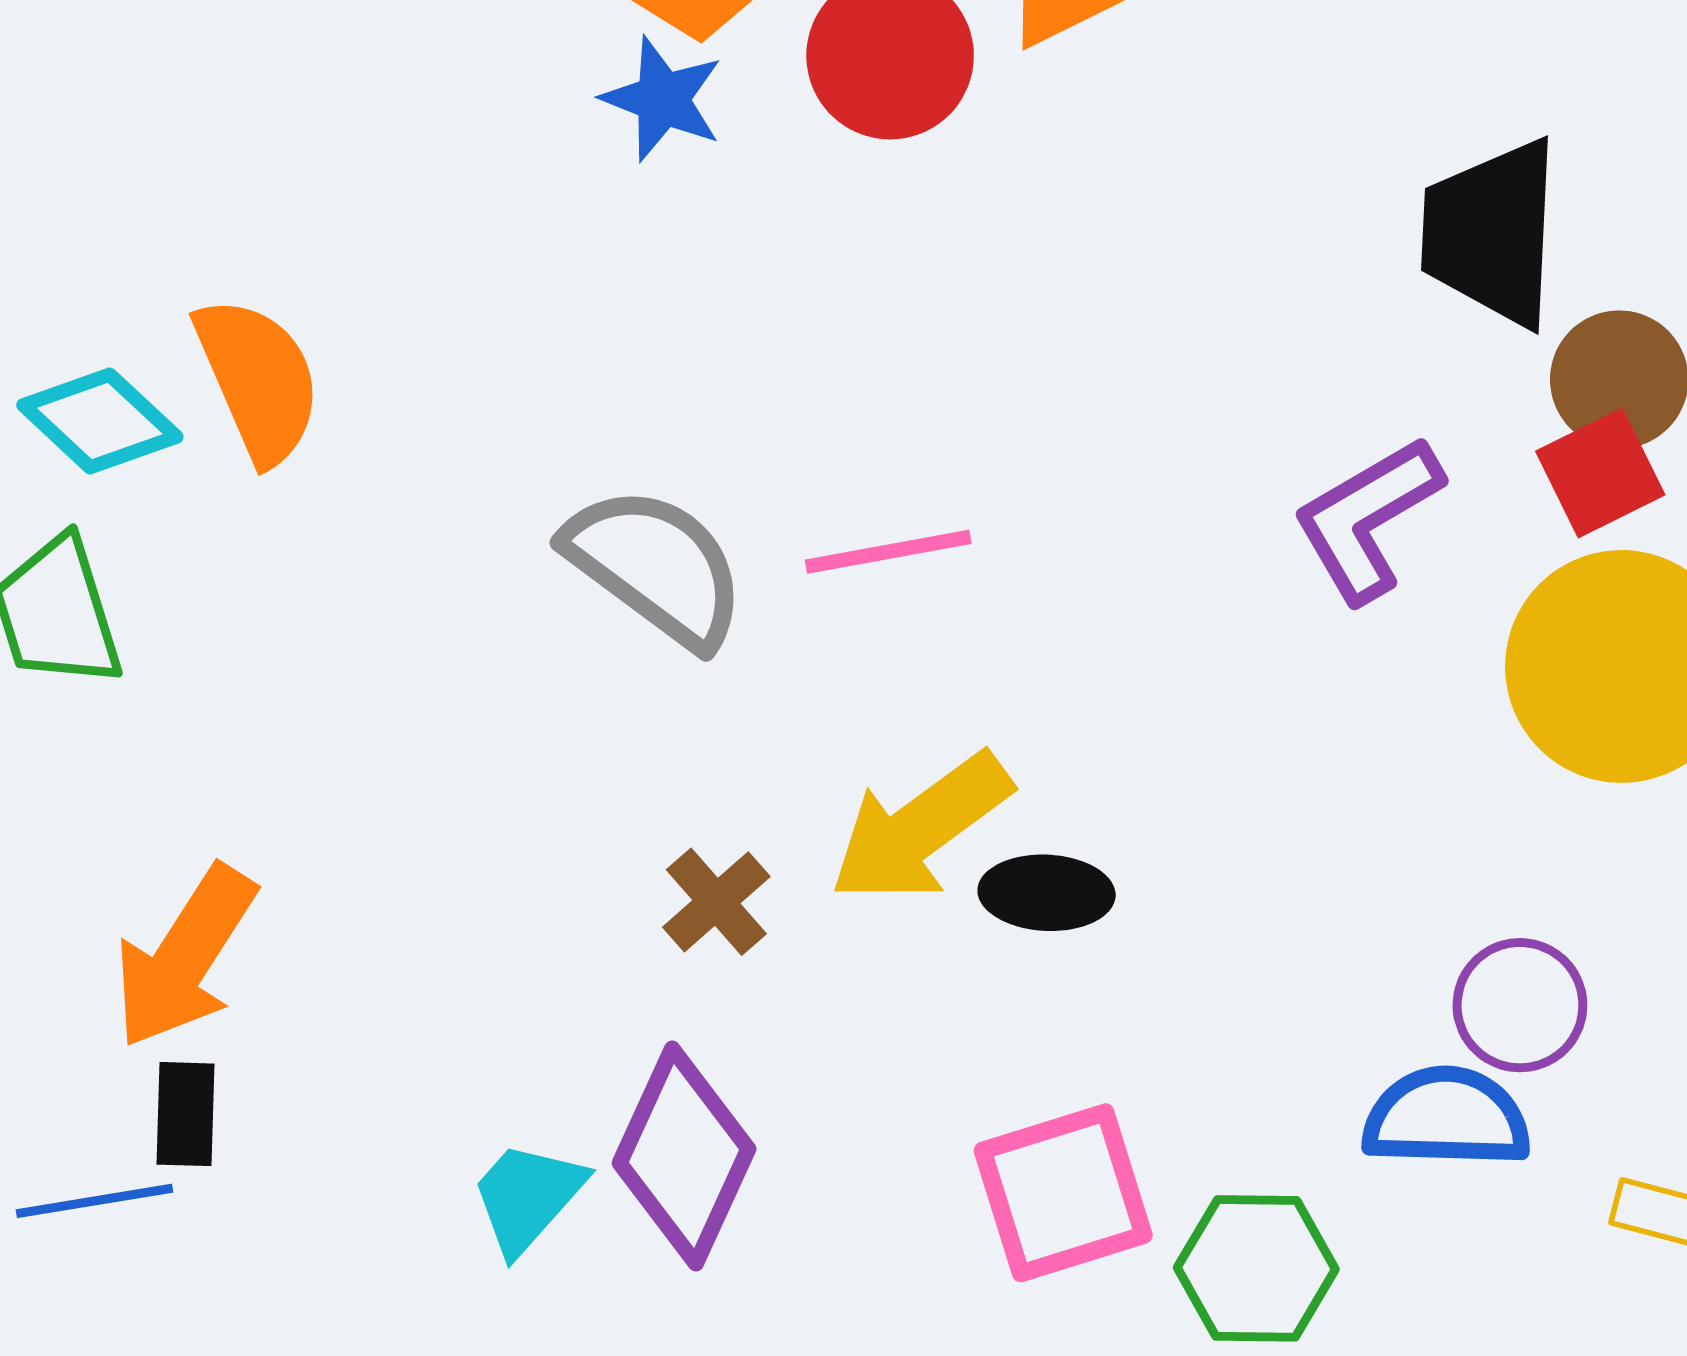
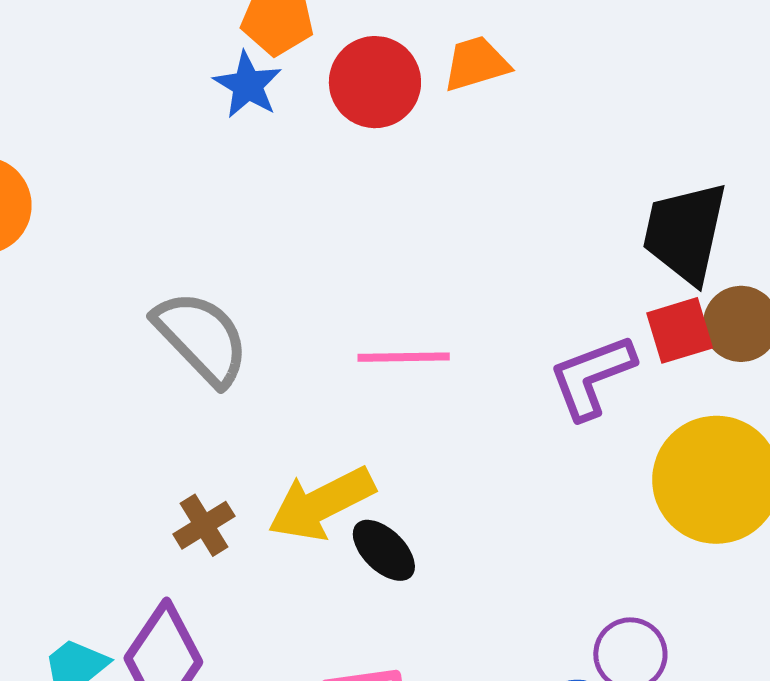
red square: (1600, 473) -> (680, 330), moved
pink line: (888, 552) -> (404, 357), moved
black ellipse: (1047, 893) -> (384, 550), turned 32

